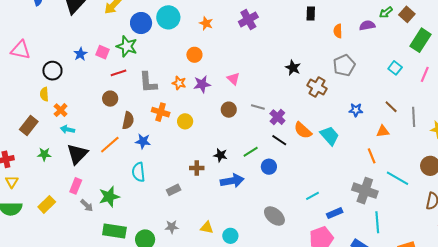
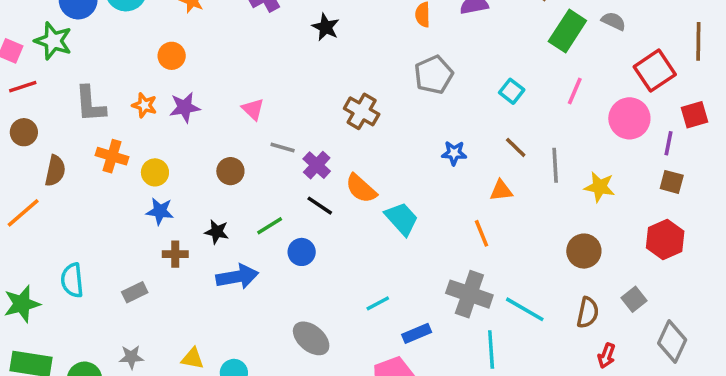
black star: (293, 68) -> (326, 27), moved
cyan square: (395, 68) -> (512, 91), moved
red line: (118, 73) -> (23, 87), moved
pink triangle: (233, 79) -> (253, 109), moved
brown cross: (317, 87) -> (362, 111), moved
brown circle: (229, 110) -> (230, 171), moved
cyan trapezoid: (330, 136) -> (402, 219), moved
blue star: (143, 141) -> (160, 211), moved
cyan semicircle: (138, 172) -> (72, 280), moved
cyan line: (397, 178) -> (525, 309), moved

